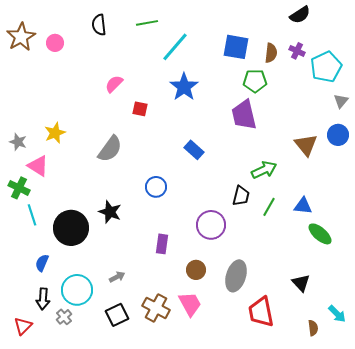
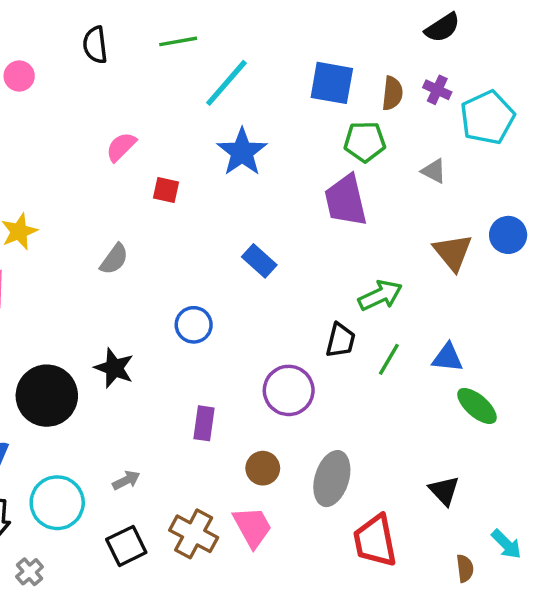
gray triangle: (341, 101) -> (434, 171), moved, turned -42
gray semicircle: (110, 149) -> (114, 259), size x0.7
gray cross: (64, 317) -> (30, 572), moved

